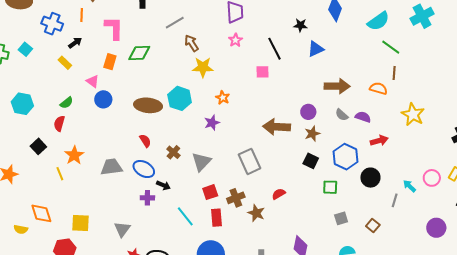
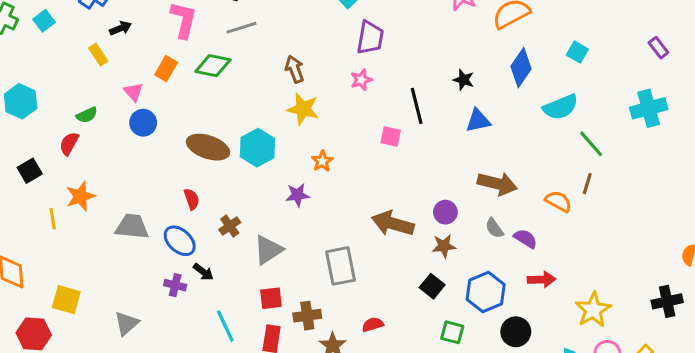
cyan semicircle: (378, 21) -> (561, 107), moved
gray line: (175, 23) -> (241, 28), moved
yellow star: (413, 114) -> (593, 310), moved

